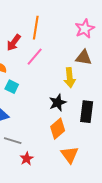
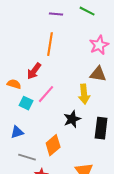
red arrow: (14, 43) -> (34, 71), moved
pink line: (35, 57) -> (46, 94), moved
orange diamond: (58, 129) -> (53, 145), moved

